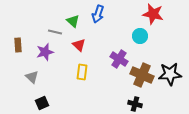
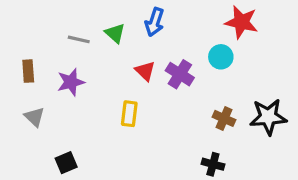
gray line: (55, 32) -> (79, 39), moved
red triangle: (79, 45) -> (145, 71), moved
purple cross: (119, 59) -> (180, 74), moved
brown cross: (142, 75) -> (224, 118), size x0.6
gray triangle: (32, 77) -> (35, 117), moved

